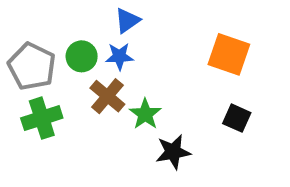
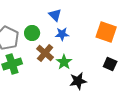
blue triangle: (127, 21) -> (55, 15), turned -40
blue star: (119, 56) -> (62, 34), moved

